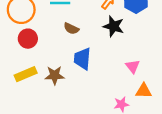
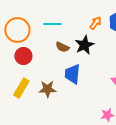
black star: (114, 26) -> (84, 45), moved, turned 30
yellow rectangle: (26, 74) -> (21, 88), turned -36

